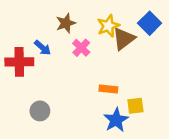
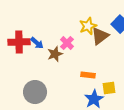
brown star: (66, 23) -> (55, 54), moved
red cross: (19, 62) -> (19, 42), moved
gray circle: (40, 111) -> (35, 92), size x1.5

